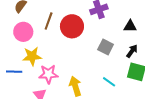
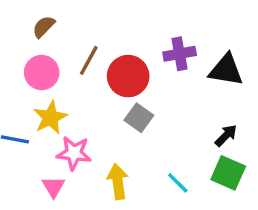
black triangle: (130, 26) -> (226, 70), moved, size x1.5
gray square: (106, 47) -> (139, 118), moved
yellow star: (32, 56) -> (50, 117), turned -30

